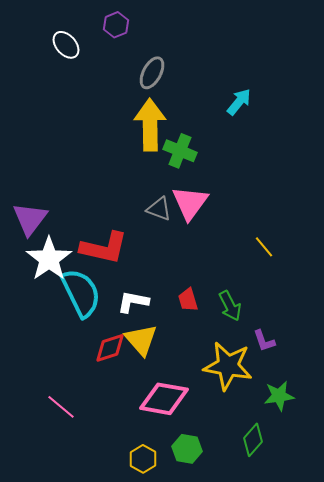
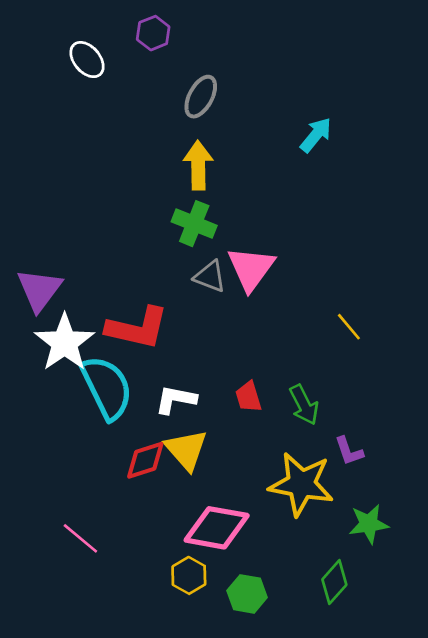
yellow arrow: (150, 125) -> (198, 165), size x0.7
green cross: (180, 151) -> (194, 224), moved
yellow hexagon: (143, 459) -> (189, 575), moved

